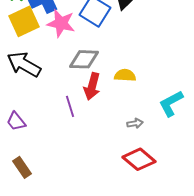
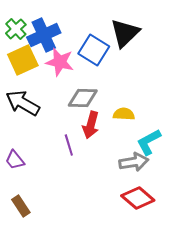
cyan L-shape: (171, 103) -> (149, 142), moved
gray arrow: (135, 123) -> (134, 162), size x1.8

